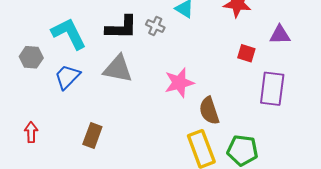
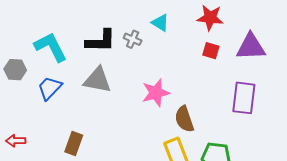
purple triangle: (280, 35) -> (251, 47), size x1.5
red square: (246, 53) -> (211, 51), moved
red arrow: (31, 132) -> (16, 141), turned -90

